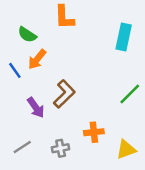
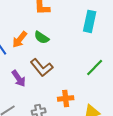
green semicircle: (27, 35) -> (42, 37), moved
brown L-shape: (64, 94) -> (42, 67), turned 95

